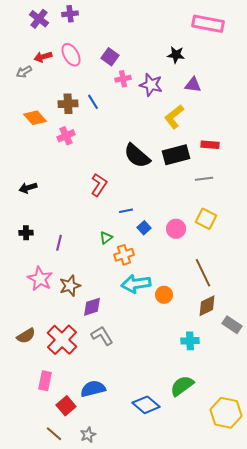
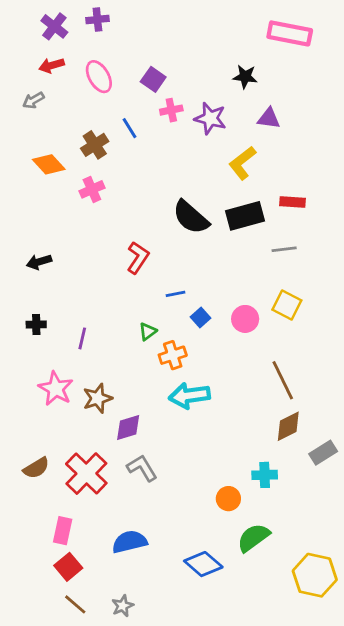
red arrow: (43, 57) -> (52, 65), moved
blue line: (93, 102) -> (130, 128), moved
brown cross: (68, 104) -> (95, 145), turned -30
orange circle: (164, 295) -> (228, 499), moved
gray rectangle: (232, 325) -> (323, 453), turned -66
red square: (66, 406) -> (68, 567), moved

